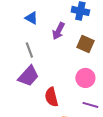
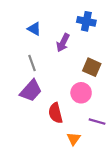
brown square: (85, 44) -> (92, 67), moved
pink circle: (85, 78) -> (81, 93), moved

